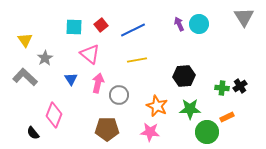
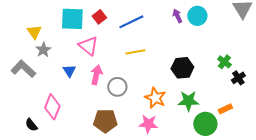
cyan square: (74, 27) -> (72, 19), size x1.4
yellow triangle: (25, 40) -> (34, 32), moved
green cross: (222, 88) -> (224, 62), moved, turned 32

